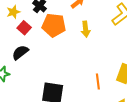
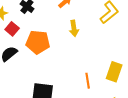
orange pentagon: (54, 25) -> (38, 42), moved

